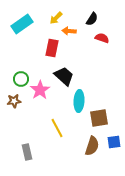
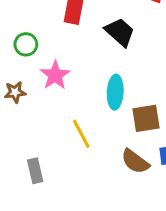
black trapezoid: (64, 76) -> (120, 32), moved
green circle: (21, 79) -> (26, 44), moved
brown semicircle: (92, 146) -> (135, 161), turned 108

